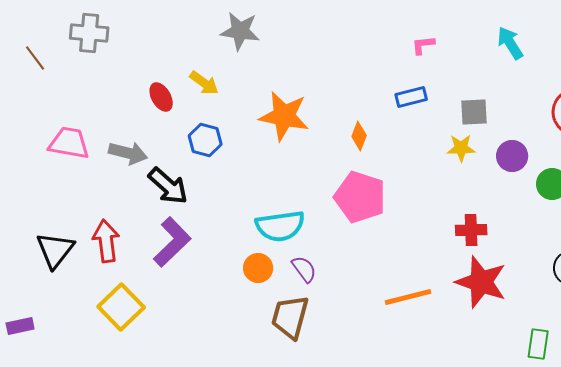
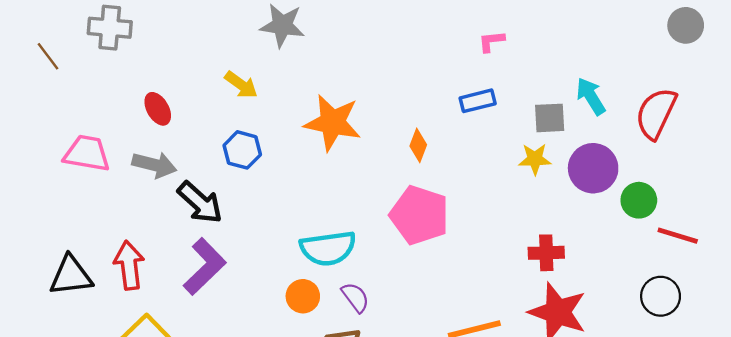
cyan arrow: (510, 43) -> (591, 96), moved
red ellipse: (161, 97) -> (158, 109), moved
purple circle: (512, 156) -> (593, 168), size x1.4
black triangle: (55, 250) -> (71, 276), turned 45

